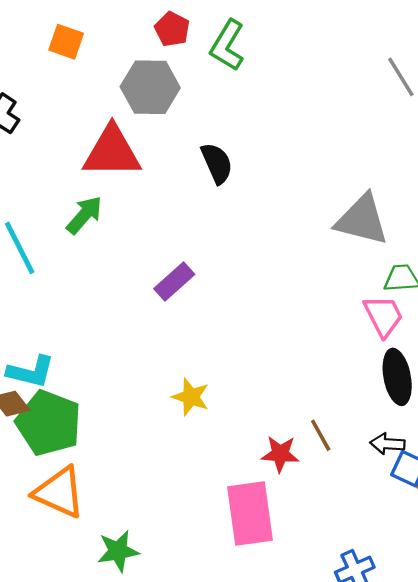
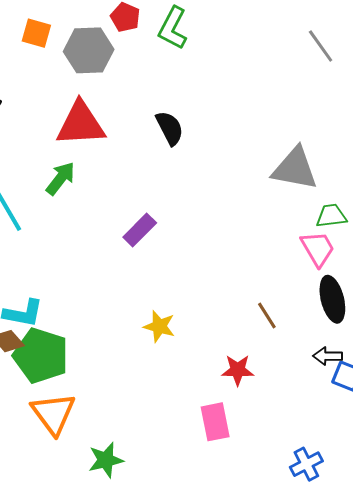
gray hexagon: (150, 87) -> (89, 50), moved
brown line: (321, 435) -> (267, 316), moved
orange triangle: (59, 492) -> (53, 414), turned 33
pink rectangle: (250, 514) -> (215, 422), size x0.7

